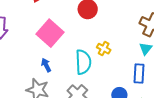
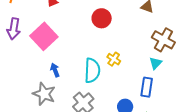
pink square: (50, 33) -> (44, 36), moved

